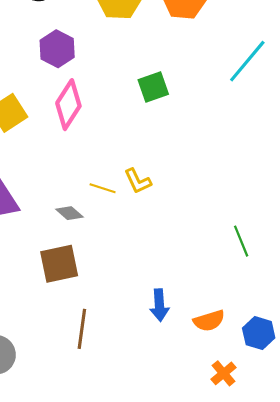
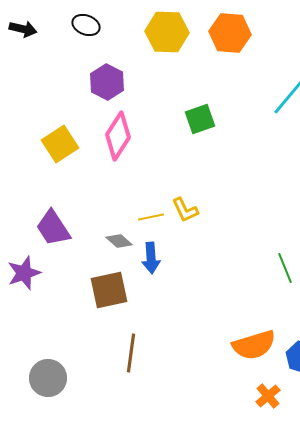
yellow line: (103, 188) -> (151, 217), turned -30
blue arrow: (159, 305) -> (151, 258), moved
orange semicircle: (209, 321) -> (254, 345), size x1.4

